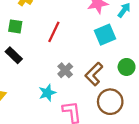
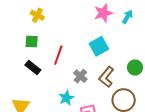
red line: (54, 32) -> (58, 55), moved
cyan square: (105, 35) -> (99, 46), moved

